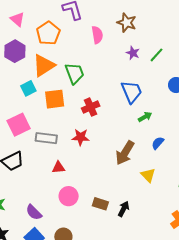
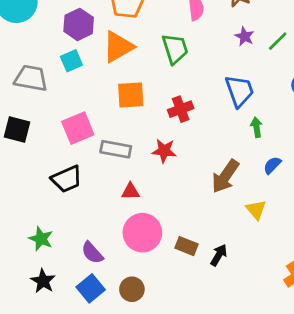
green trapezoid: (75, 73) -> (175, 49), moved
cyan square: (28, 88) -> (71, 61), moved
green arrow: (145, 117) -> (256, 127), turned -72
pink circle: (69, 196) -> (142, 233), size x1.4

